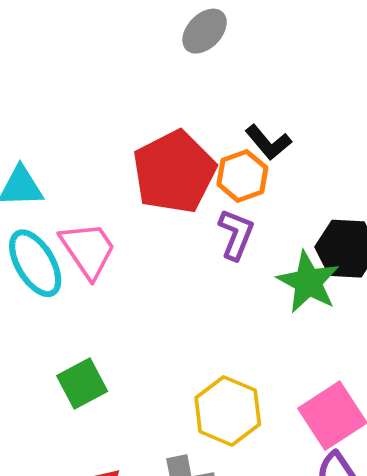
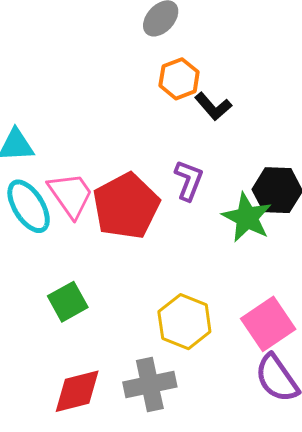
red pentagon: (174, 172) -> (126, 206), moved
orange hexagon: (242, 176) -> (179, 79), moved

